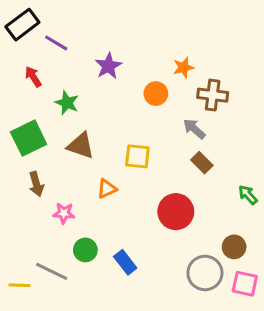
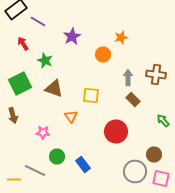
brown cross: (213, 95) -> (156, 74), moved
gray arrow: (194, 129) -> (128, 78), turned 49
brown arrow: (36, 184) -> (13, 116), moved
orange triangle: (107, 189) -> (71, 116), turned -40

